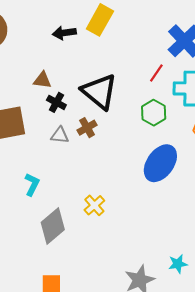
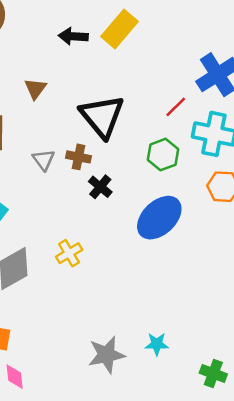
brown triangle: (42, 80) -> (35, 89), turned 48
black cross: (56, 102) -> (100, 187), moved
brown cross: (87, 128) -> (78, 157), turned 30
gray triangle: (60, 135) -> (44, 160), turned 36

